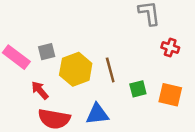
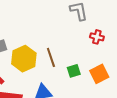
orange square: (170, 95) -> (99, 74), turned -36

